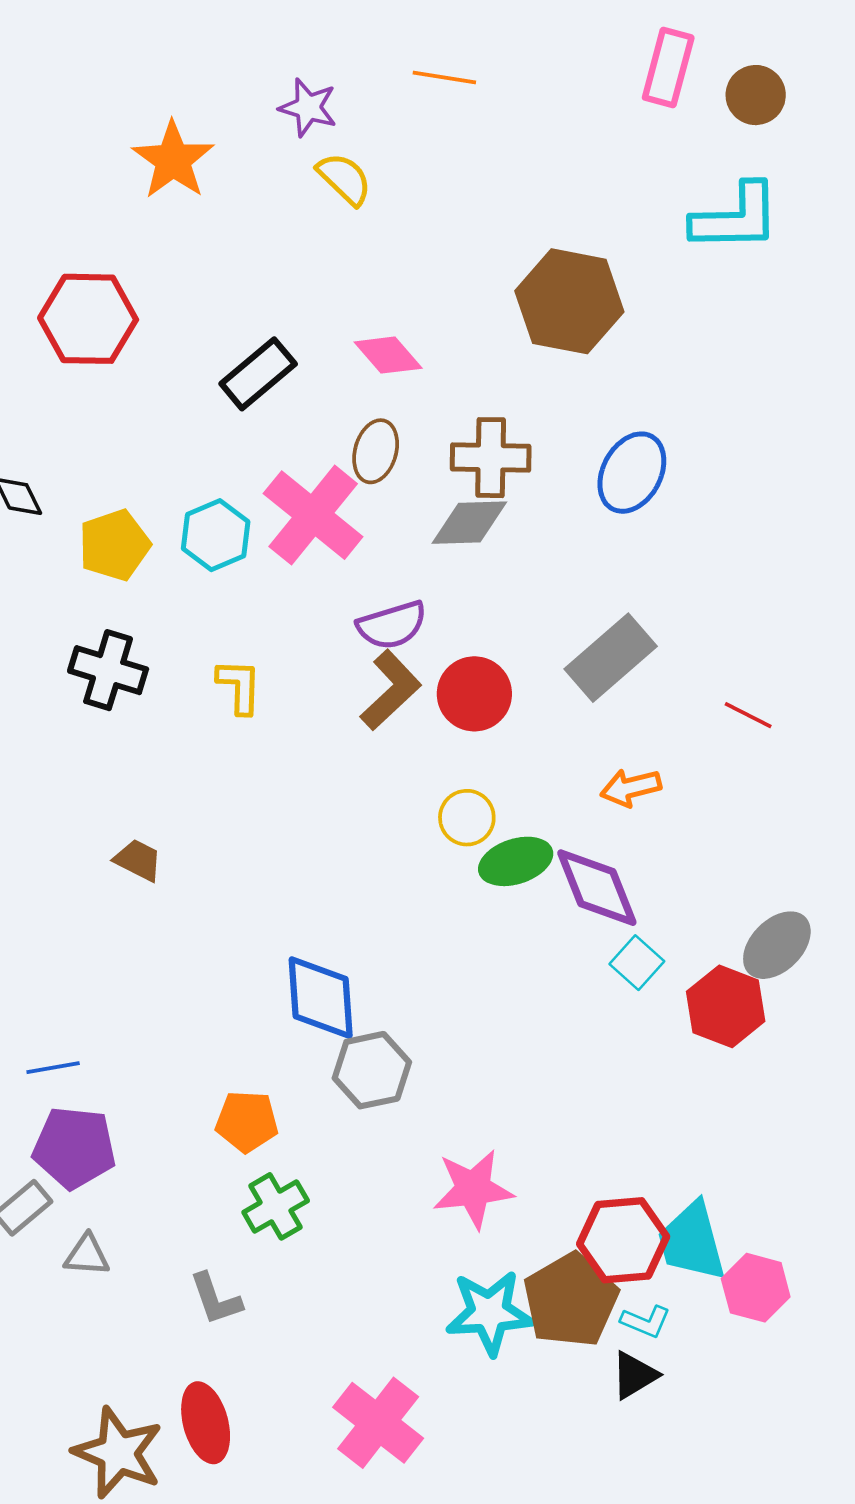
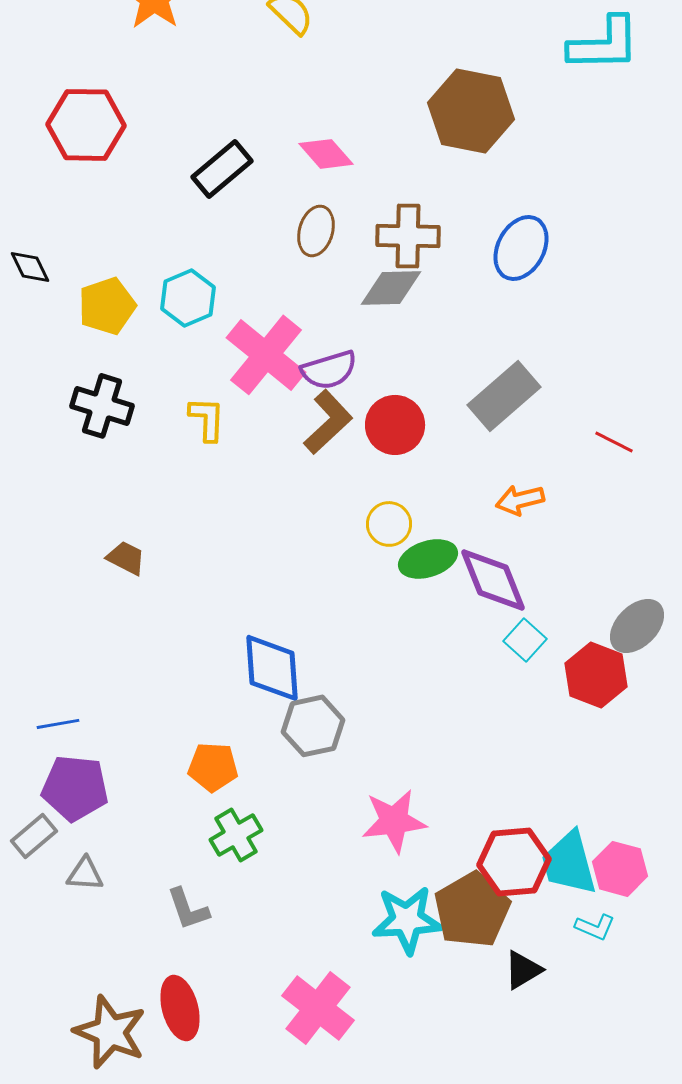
pink cross: (313, 515) -> (266, 355), moved
pink hexagon: (756, 1288) -> (620, 869), moved
cyan L-shape: (646, 1321) -> (595, 927), moved

